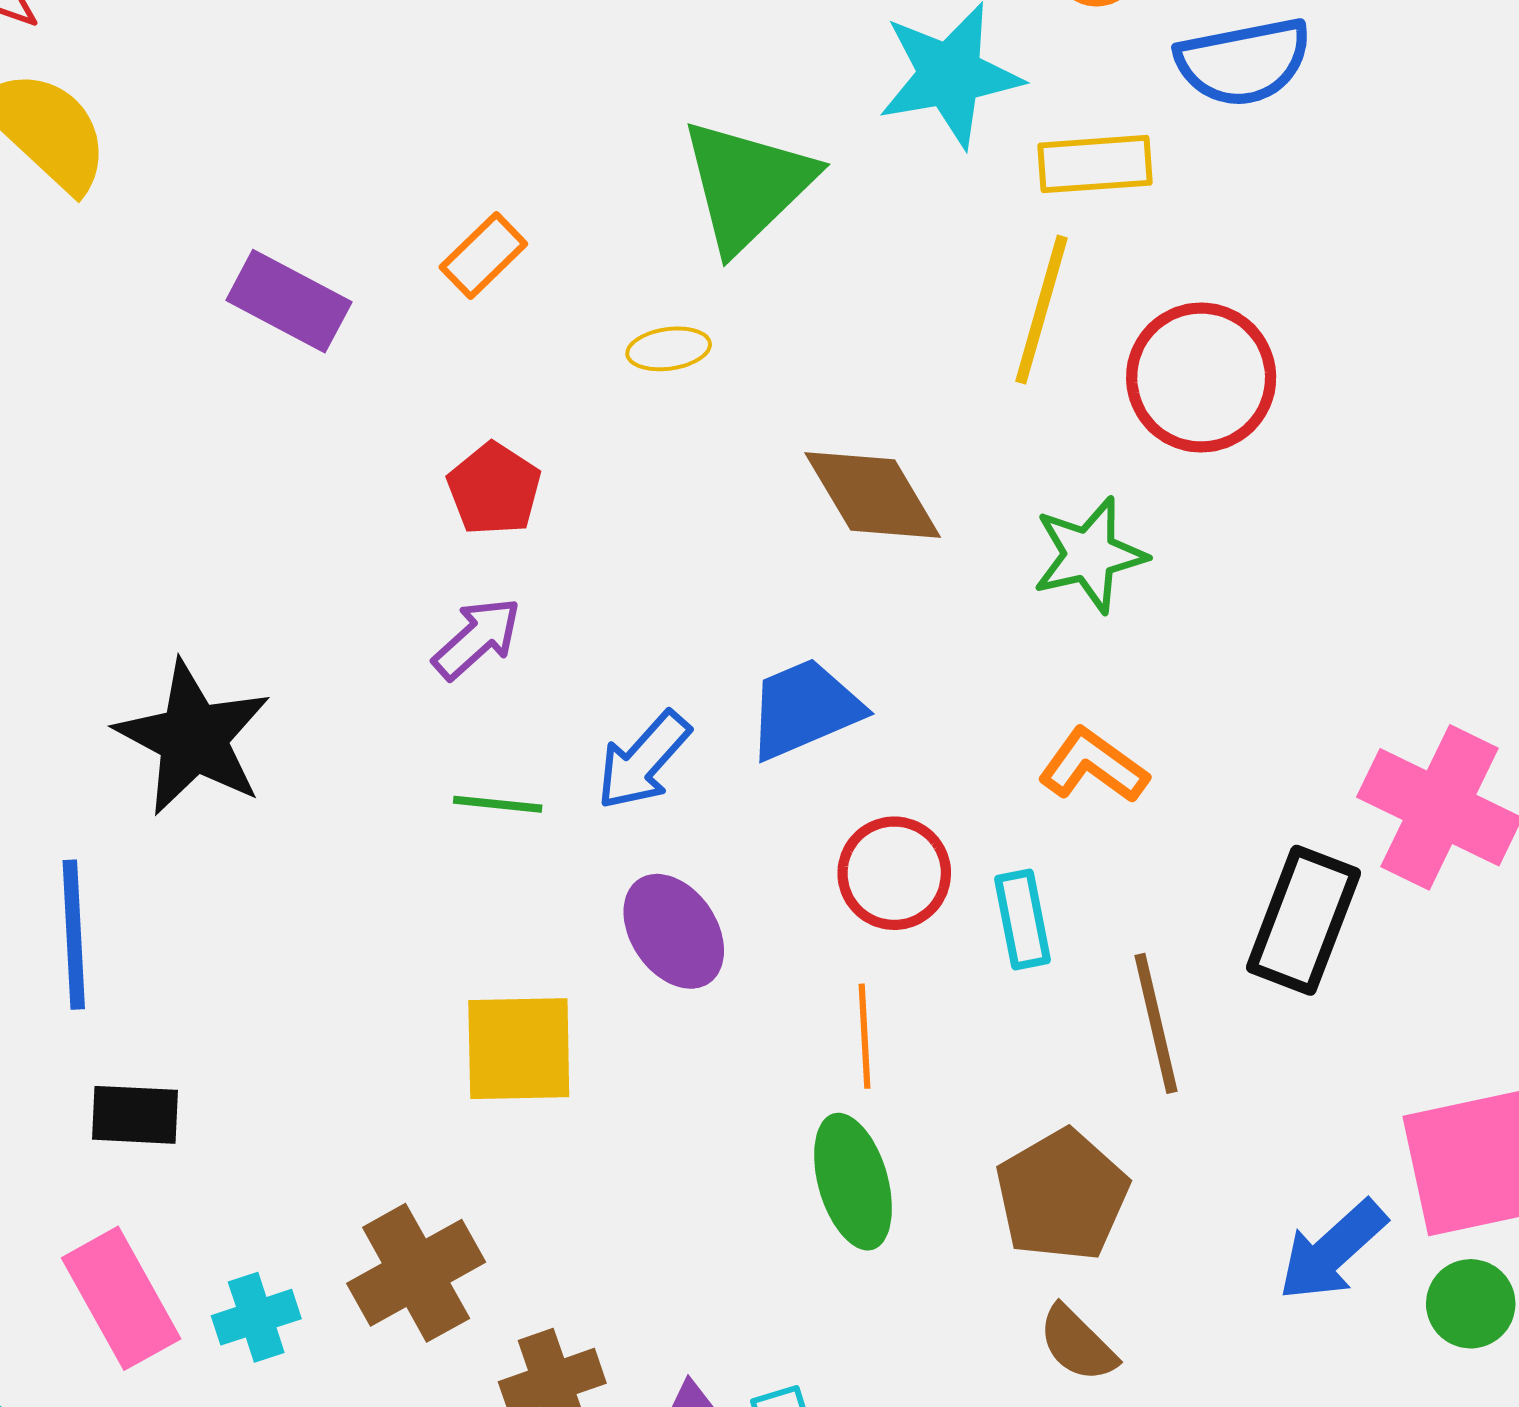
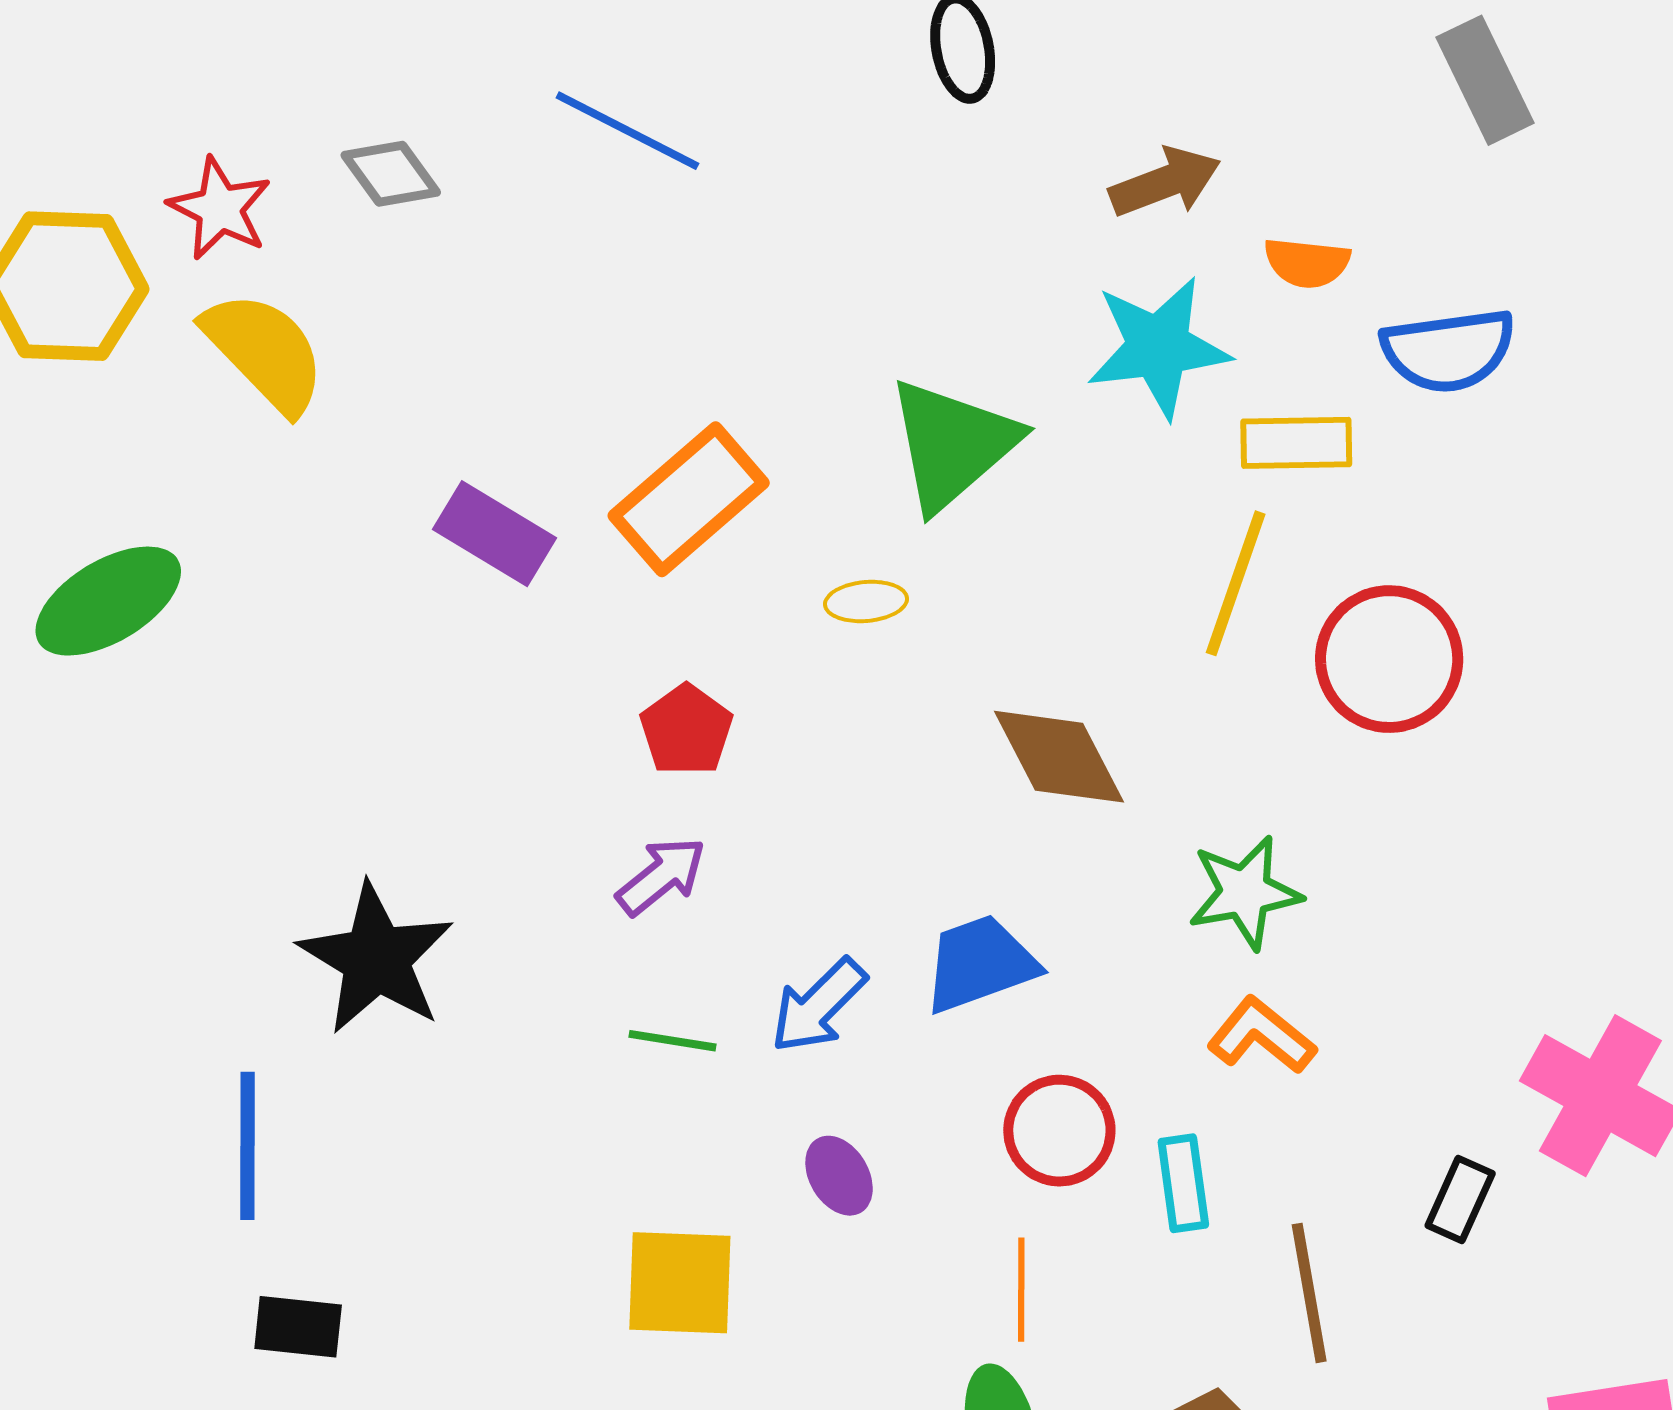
orange rectangle: (483, 256) -> (689, 499), size x1.8
green star: (1089, 555) -> (1245, 892), moved
black rectangle: (1303, 920) -> (1460, 1199), size x0.6
purple ellipse: (674, 931) -> (839, 1176), size x0.7

